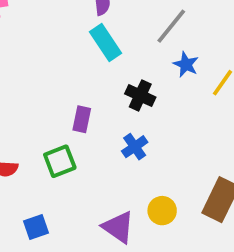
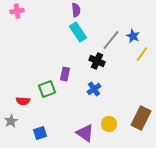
gray line: (171, 26) -> (111, 40), moved
blue star: (186, 64) -> (133, 36), moved
green square: (60, 161) -> (47, 89), moved

